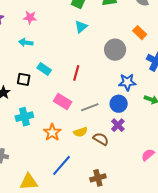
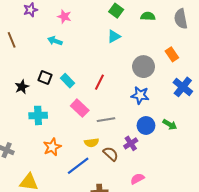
cyan rectangle: (44, 69) -> (68, 81), moved
blue star: (127, 82) -> (140, 95), moved
blue circle: (119, 104) -> (146, 125), moved
orange star: (52, 132) -> (52, 147), moved
pink semicircle: (148, 155) -> (137, 179), moved
blue line: (62, 165) -> (78, 166), moved

